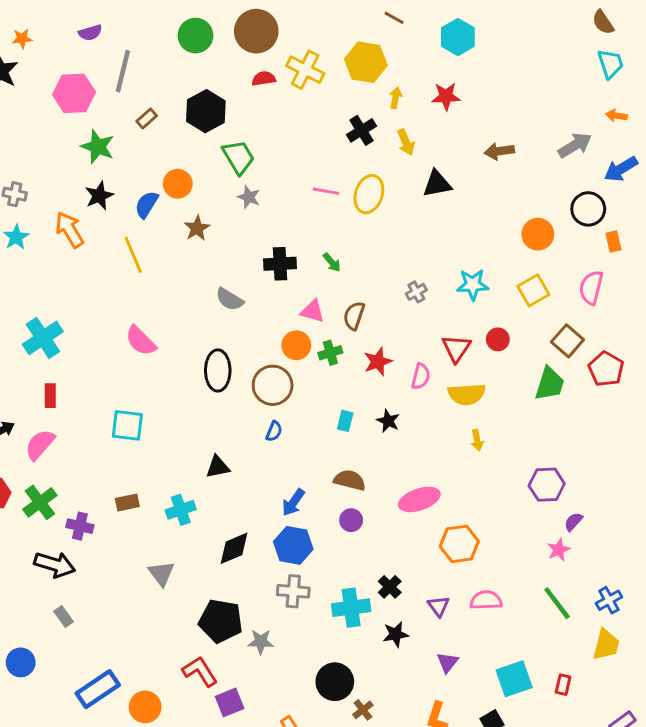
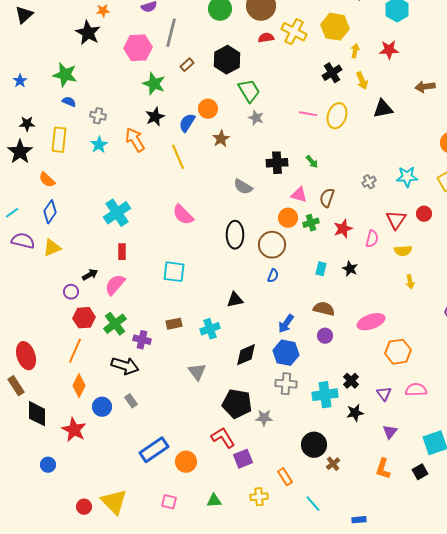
yellow semicircle: (467, 394) -> (403, 251), size x0.7
blue circle: (21, 662) -> (102, 407), moved

